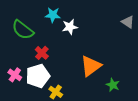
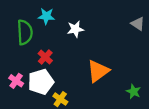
cyan star: (53, 15) -> (46, 16), moved
green semicircle: (23, 30) -> (25, 32), turned -130
green star: (113, 85) -> (134, 92), moved

